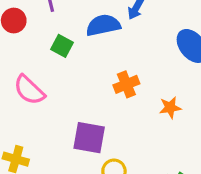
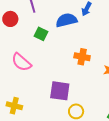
orange cross: (126, 84) -> (82, 57), turned 35

